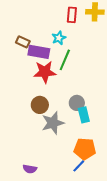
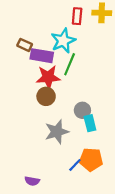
cyan star: (59, 38) -> (63, 41), size x1.6
brown circle: (40, 105) -> (46, 96), moved
blue line: (79, 166) -> (75, 165), moved

